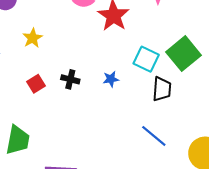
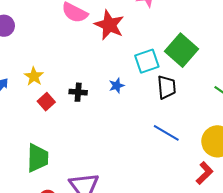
yellow star: (33, 38) -> (34, 76), moved
cyan square: (146, 59) -> (147, 61), turned -35

